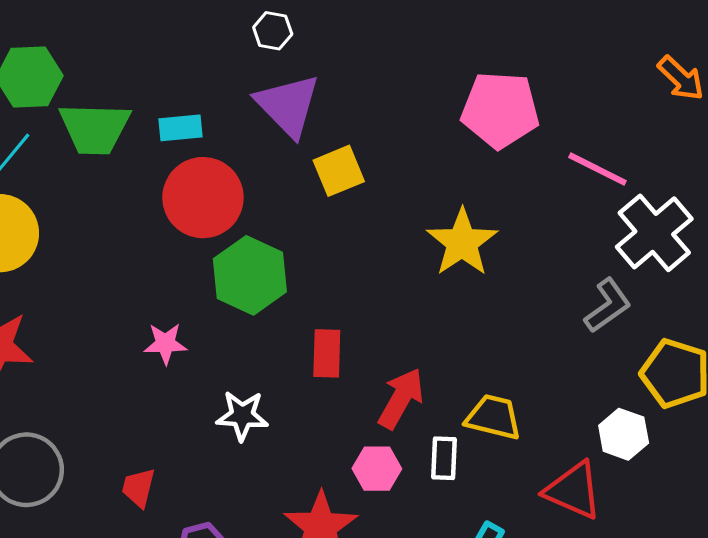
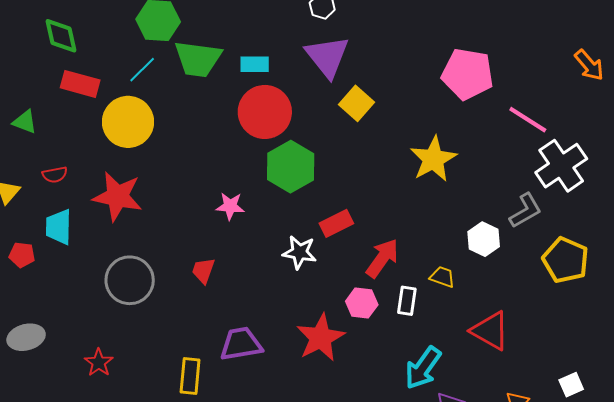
yellow square: (339, 171) -> (356, 103), turned -32
red rectangle: (327, 353) -> (336, 223), turned 56
white star: (242, 416) -> (300, 252), moved
yellow trapezoid: (493, 417) -> (442, 277), size x0.7
white hexagon: (624, 434) -> (484, 239), moved
red trapezoid: (138, 488) -> (203, 271), moved

